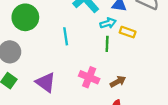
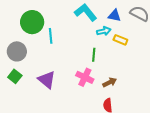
cyan line: (66, 36) -> (51, 36), moved
green line: (107, 44) -> (94, 55), moved

